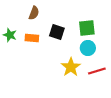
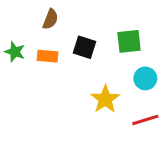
cyan circle: (88, 48) -> (145, 78), moved
red line: (97, 71) -> (145, 120), moved

